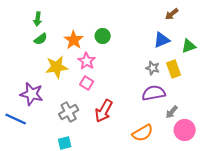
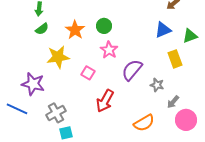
pink star: (87, 61) -> (109, 50), moved
gray star: (153, 68) -> (157, 85), moved
purple semicircle: (154, 93) -> (132, 70), moved, turned -40
gray cross: (69, 112) -> (56, 113), moved

